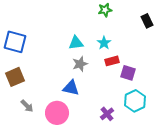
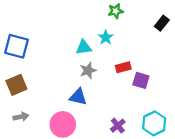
black rectangle: (147, 21) -> (162, 23), turned 64
cyan star: (104, 43) -> (106, 37), moved
cyan hexagon: (135, 101) -> (154, 123), moved
gray arrow: (27, 106) -> (21, 117), moved, turned -56

